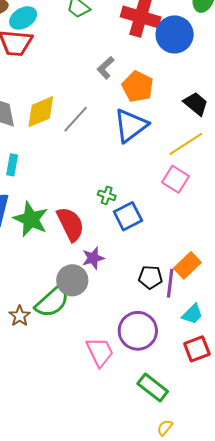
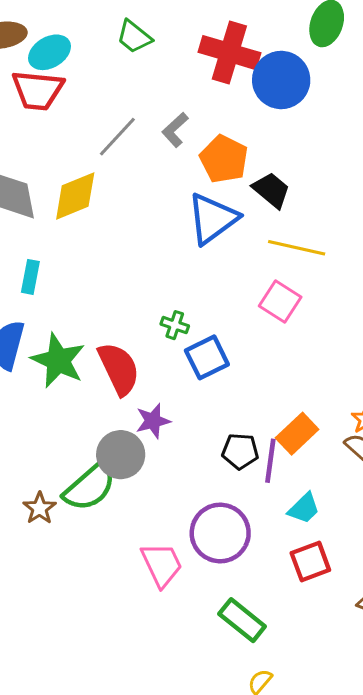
black trapezoid: (196, 104) -> (271, 190), moved
gray line: (76, 119) -> (117, 137), moved
yellow line: (186, 144) -> (297, 248), turned 45

